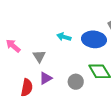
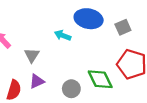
blue ellipse: (94, 39) -> (89, 19), moved

